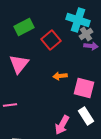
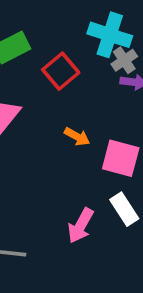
orange arrow: (60, 76) -> (77, 137), turned -144

